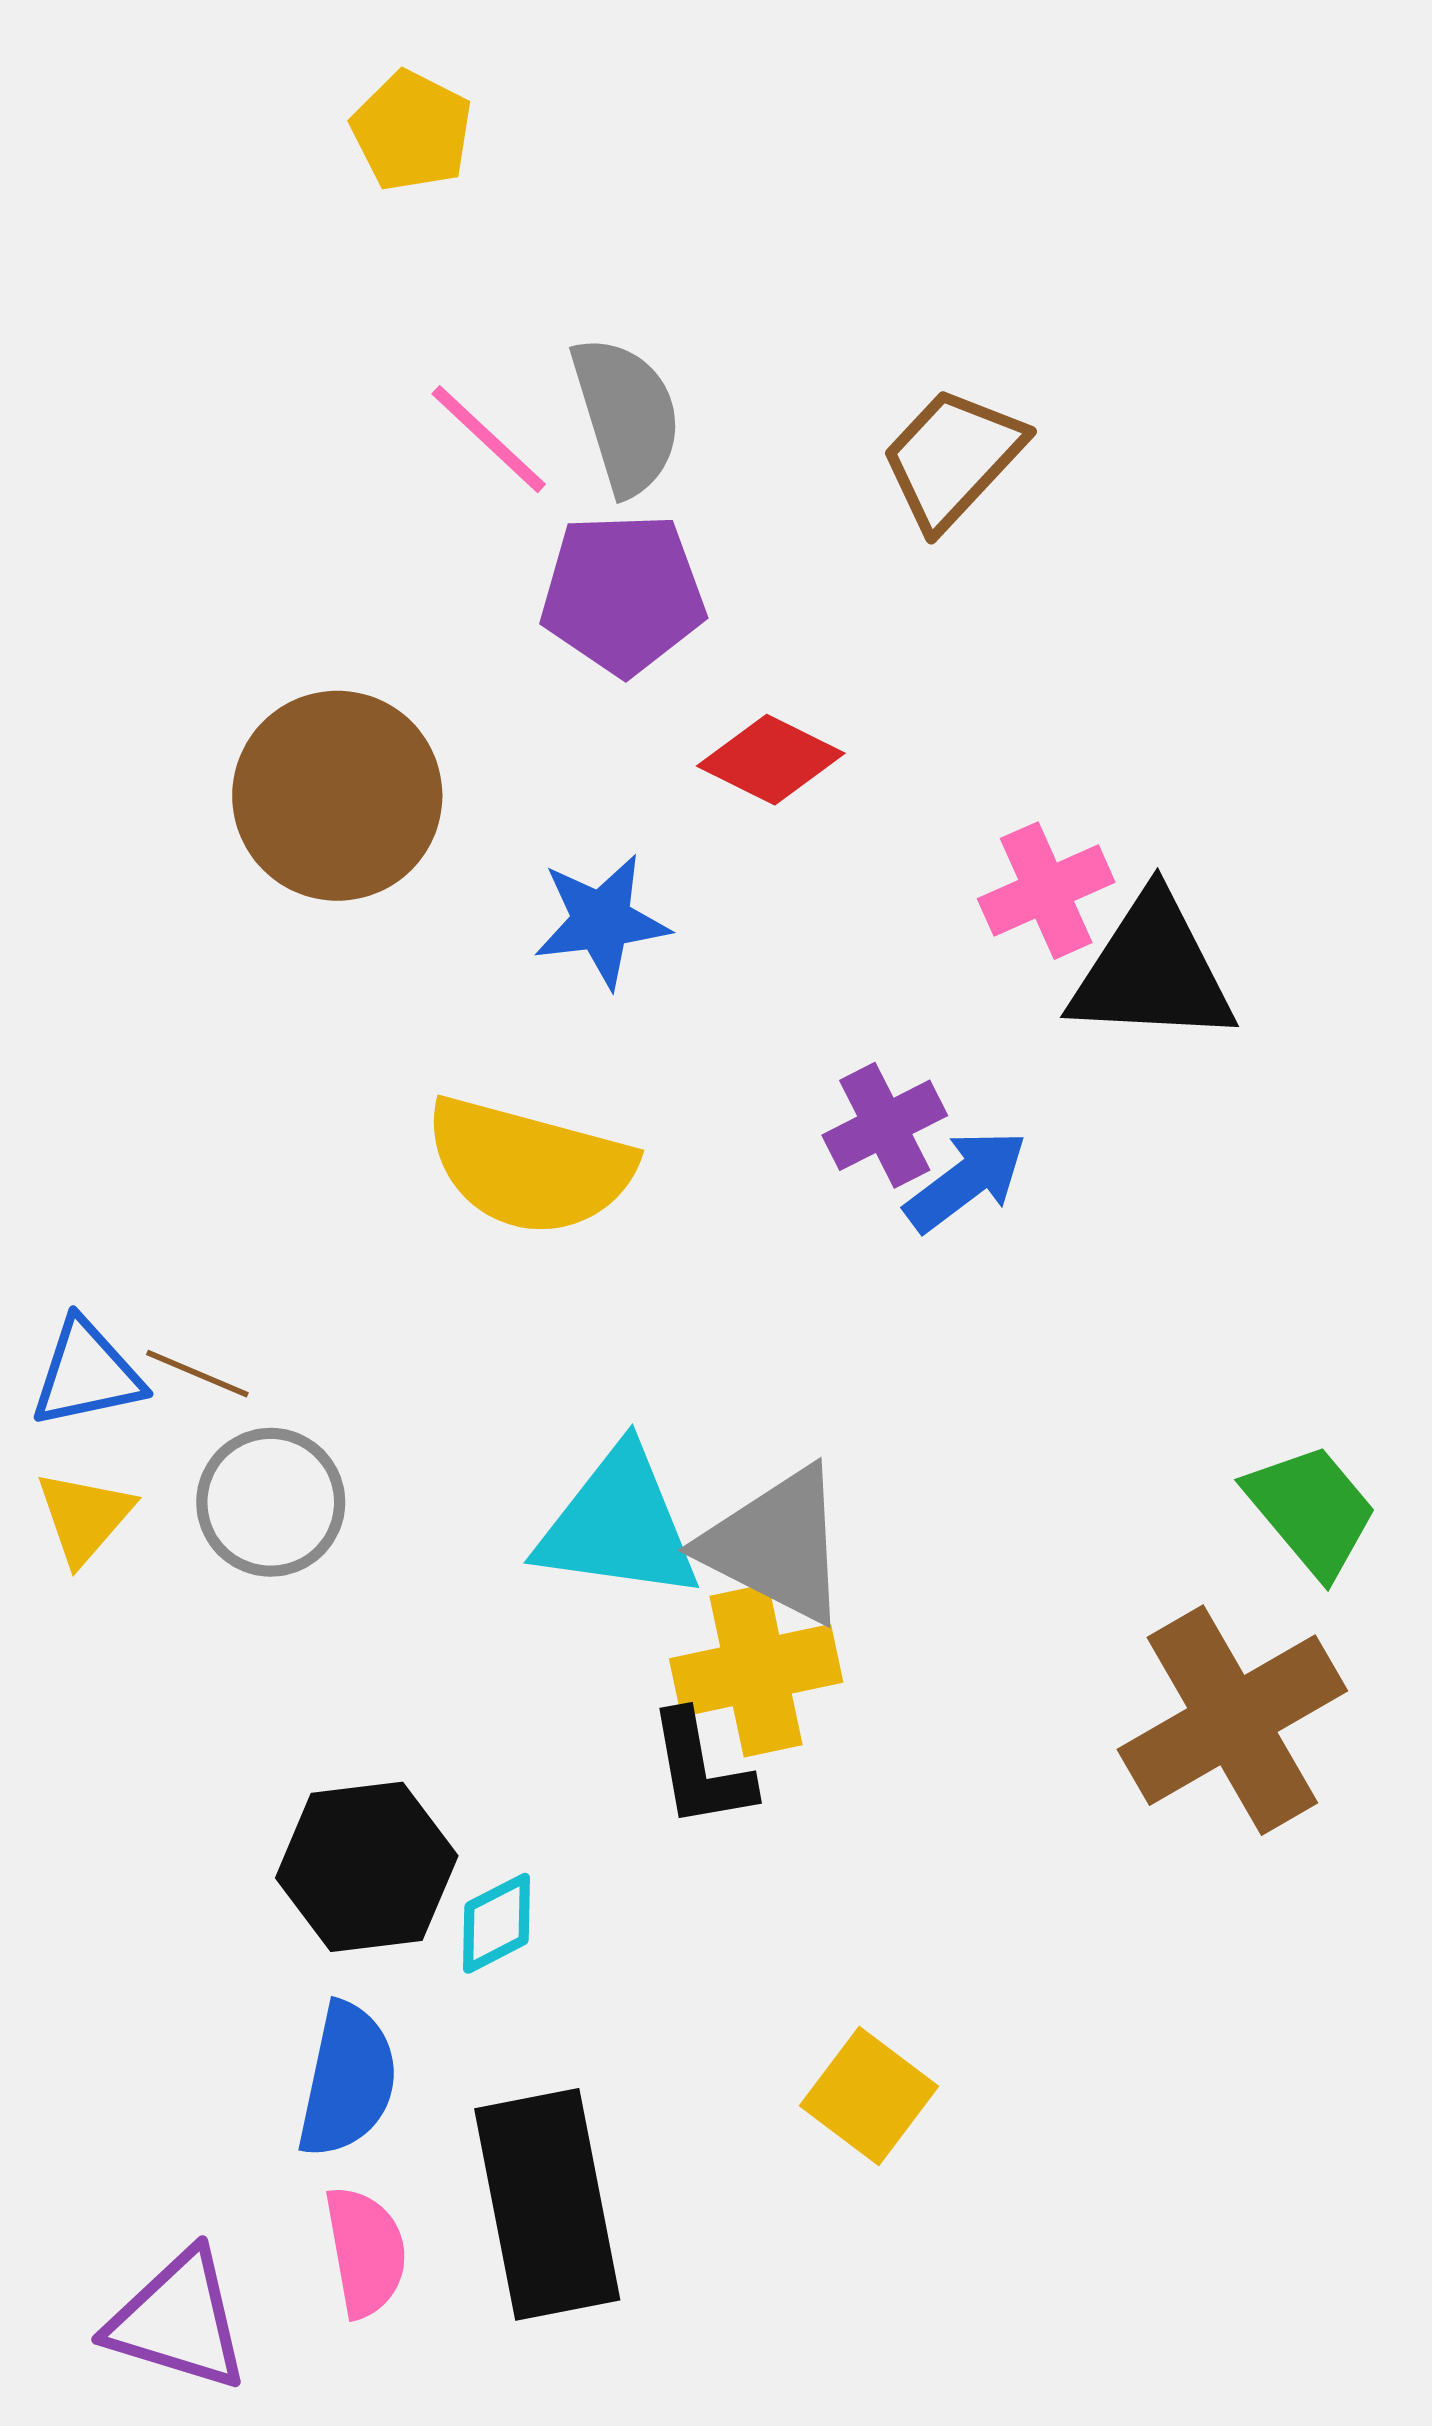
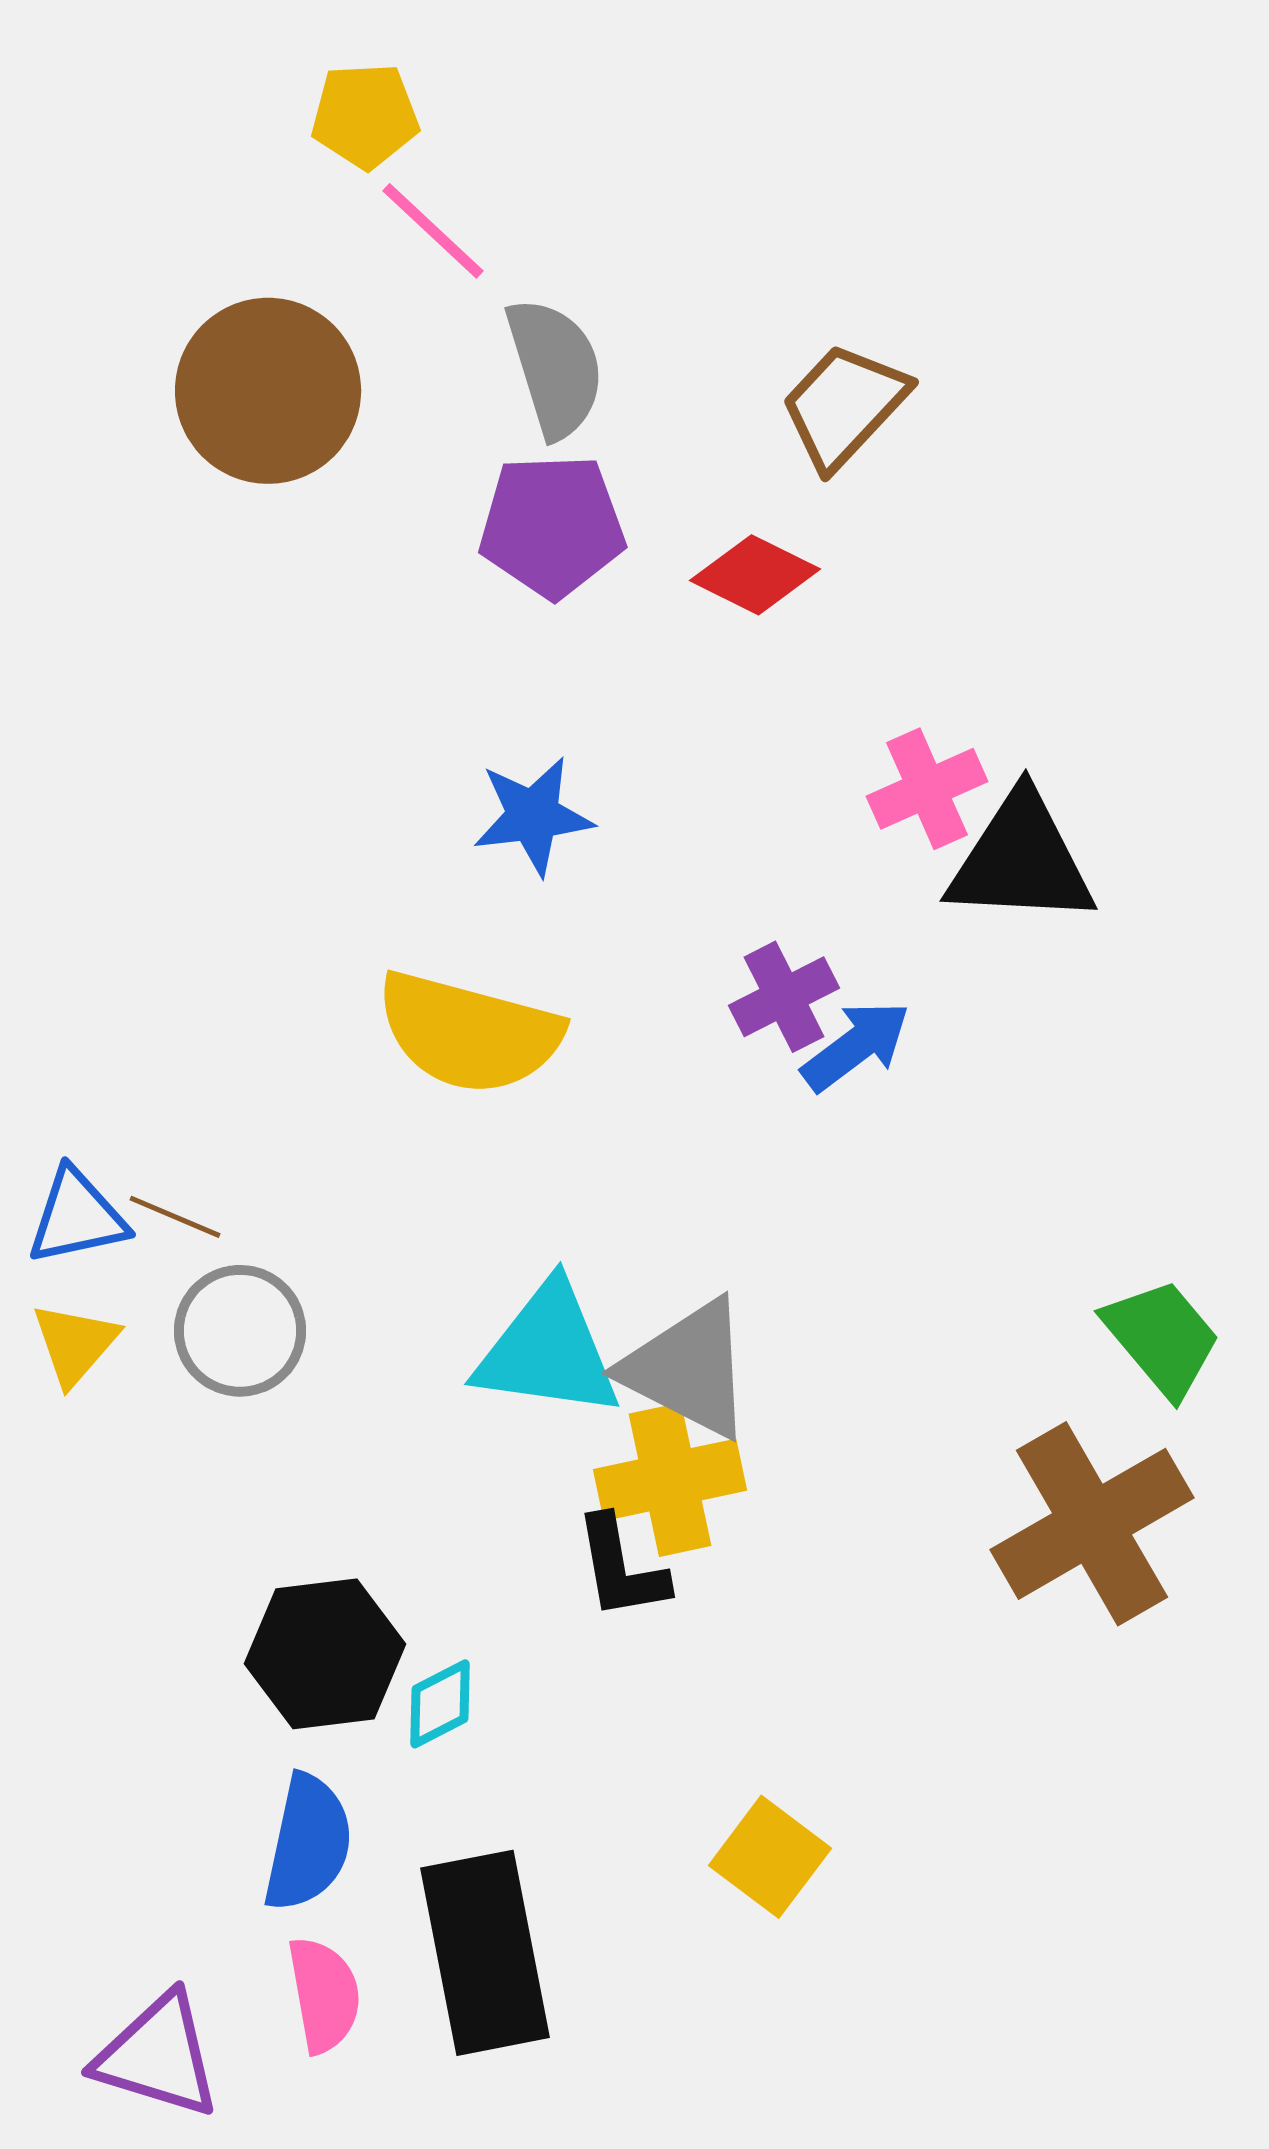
yellow pentagon: (412, 131) -> (365, 116), turned -30
pink line: (489, 439) -> (433, 231), moved
red diamond: (771, 760) -> (755, 575), moved
brown circle: (337, 796) -> (268, 391), moved

